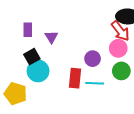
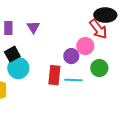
purple triangle: (51, 37) -> (33, 27), moved
pink circle: (118, 48) -> (85, 46), moved

